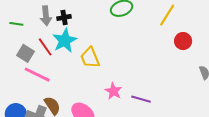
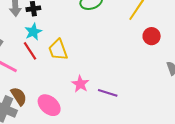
cyan star: (65, 40) -> (33, 32), size x0.7
red line: (45, 47) -> (30, 51), moved

